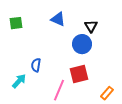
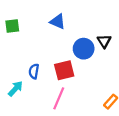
black triangle: (91, 26) -> (104, 41), moved
red square: (79, 74) -> (64, 70), moved

